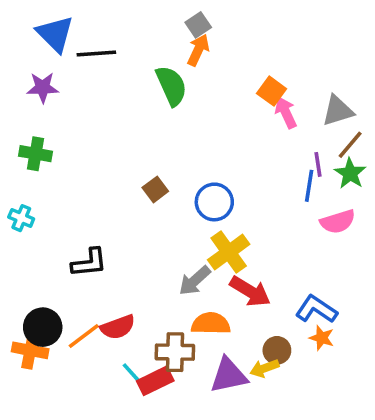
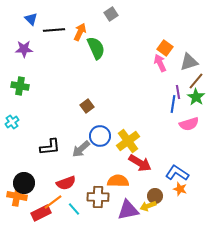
blue triangle: (55, 34) -> (31, 19), size x0.6
orange arrow: (198, 50) -> (80, 32), moved
orange square: (272, 91) -> (165, 48), moved
blue circle: (214, 202) -> (100, 136), moved
cyan cross: (21, 218) -> (12, 122), turned 32
gray arrow: (195, 281) -> (81, 149), moved
orange line: (84, 336) -> (53, 202), moved
red rectangle: (155, 381) -> (41, 213), moved

